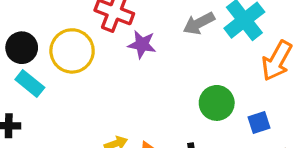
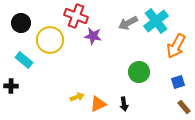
black circle: (22, 48) -> (21, 23), moved
blue square: (259, 122) -> (178, 82), moved

